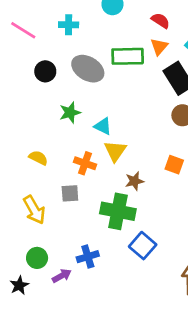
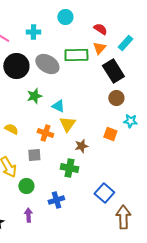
black circle: (45, 71) -> (16, 66), size x1.6
green cross: (118, 211) -> (69, 168), size x0.7
blue square: (143, 246) -> (104, 193), moved
blue cross: (88, 257) -> (56, 200), moved
green circle: (37, 258) -> (26, 186), moved
purple arrow: (62, 276) -> (28, 215), turned -64

